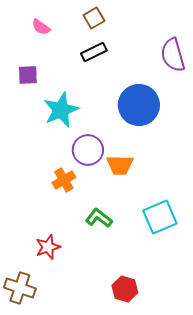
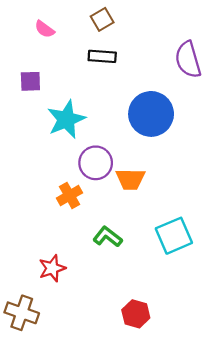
black rectangle: (94, 52) -> (102, 56), turned 30

